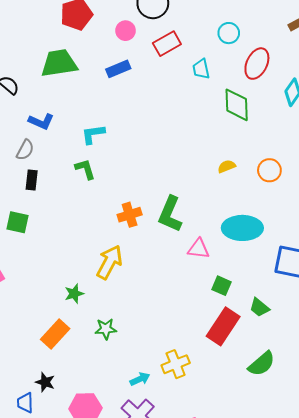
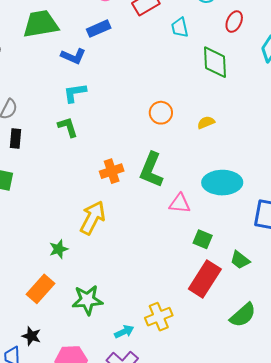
red ellipse: (257, 64) -> (234, 22), size x0.7
blue L-shape: (41, 121) -> (73, 56), moved
orange circle: (269, 170) -> (161, 113), moved
green star: (106, 329) -> (87, 300), moved, size x1.4

